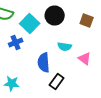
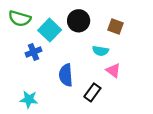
cyan semicircle: (65, 46) -> (101, 51), moved
black rectangle: (57, 82) -> (92, 92), moved

